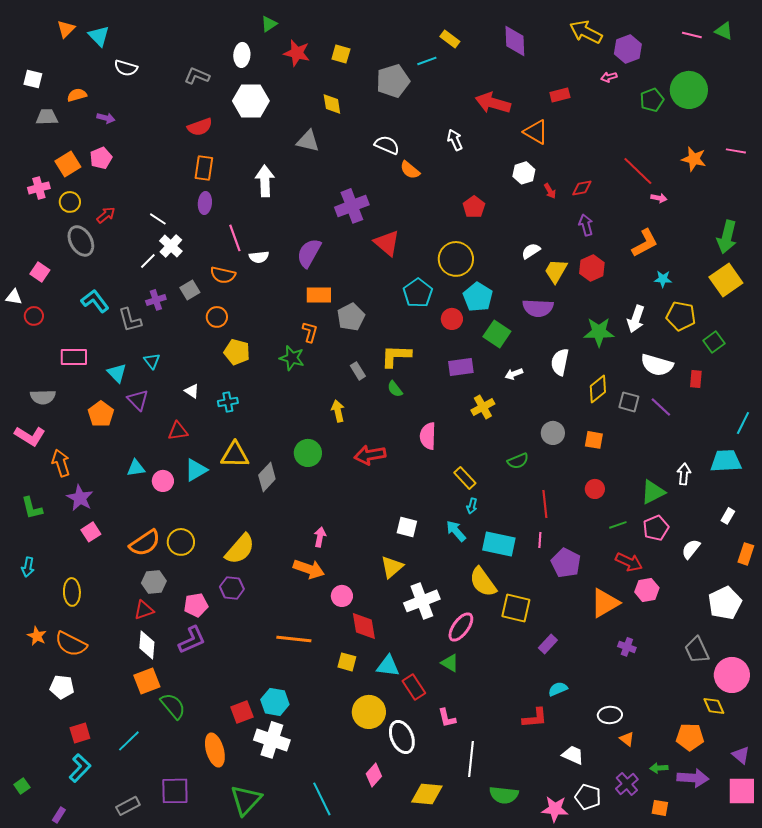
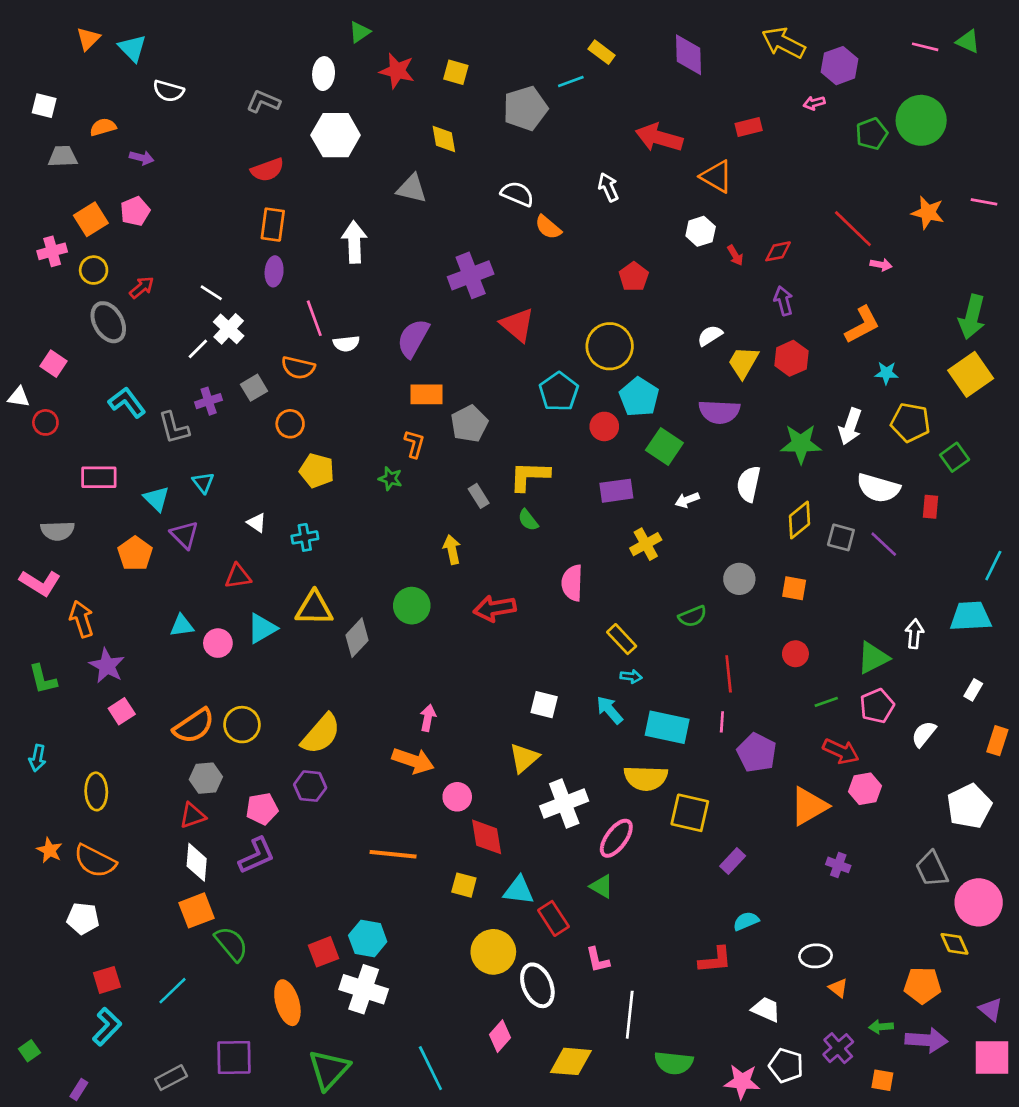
green star: (292, 358) -> (390, 479), size x0.7
cyan arrow: (472, 506) -> (631, 676), turned -98
yellow semicircle: (483, 582) -> (646, 778), turned -52

